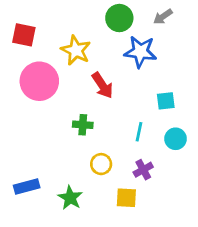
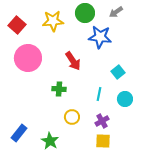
red square: (24, 35) -> (17, 25), turned 30
yellow star: (76, 50) -> (53, 21), moved, turned -30
cyan square: (166, 101) -> (118, 72), turned -32
blue rectangle: (27, 187) -> (19, 133), turned -36
yellow square: (126, 198) -> (103, 141), moved

